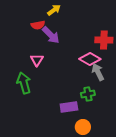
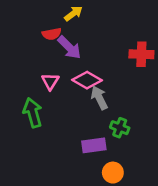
pink diamond: (90, 59) -> (87, 80), moved
gray arrow: (98, 72) -> (99, 98), moved
green cross: (88, 94) -> (120, 128), turned 32

